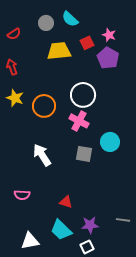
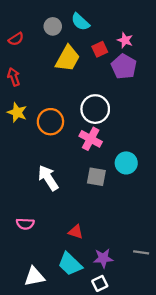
yellow trapezoid: (59, 51) -> (68, 59), turned 125

